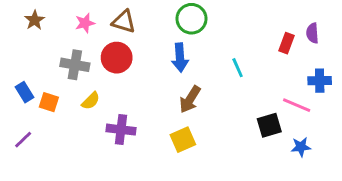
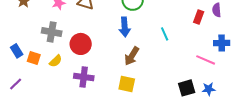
red circle: (117, 58) -> (81, 44), moved
yellow semicircle: (91, 101) -> (56, 61), moved
black square: (269, 125) -> (187, 88), moved
yellow square: (183, 140) -> (127, 84), turned 36

